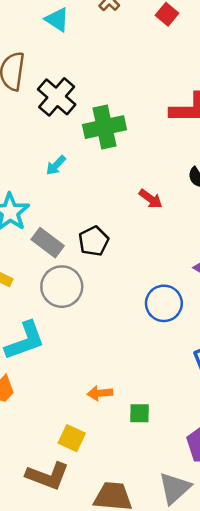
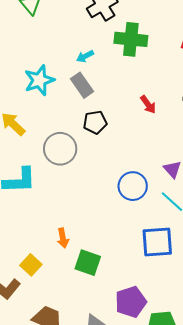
gray rectangle: (48, 243) -> (82, 85), moved
orange arrow: (100, 393) -> (63, 238), turned -114
green square: (139, 413) -> (88, 263), size x1.5

